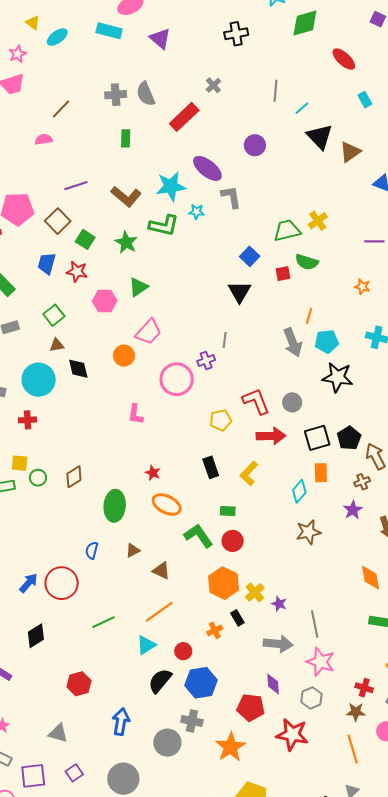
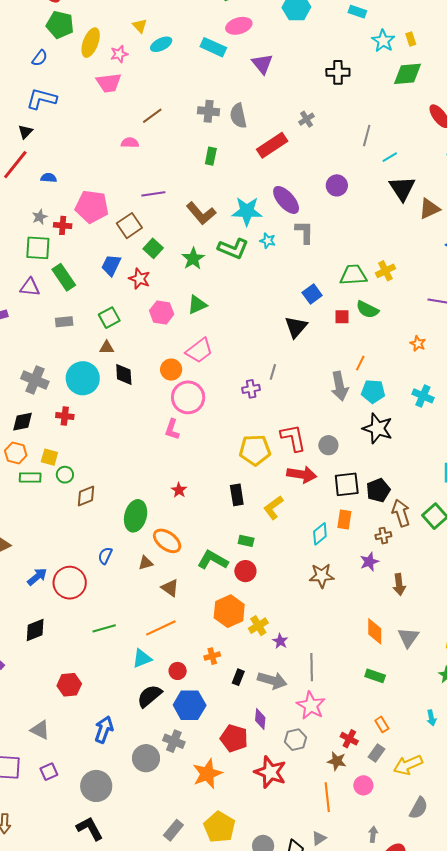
pink circle: (177, 379) -> (188, 397), moved
yellow pentagon: (221, 420) -> (255, 450), size x1.4
brown diamond: (74, 477) -> (86, 496), moved
orange ellipse: (167, 505) -> (167, 541), moved
green L-shape: (198, 536) -> (213, 560), turned -36
black rectangle: (237, 618) -> (238, 677), moved, turned 42

